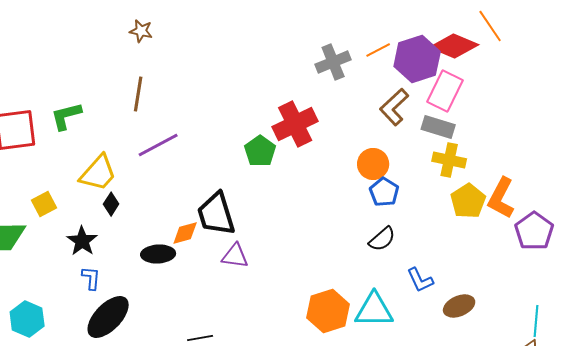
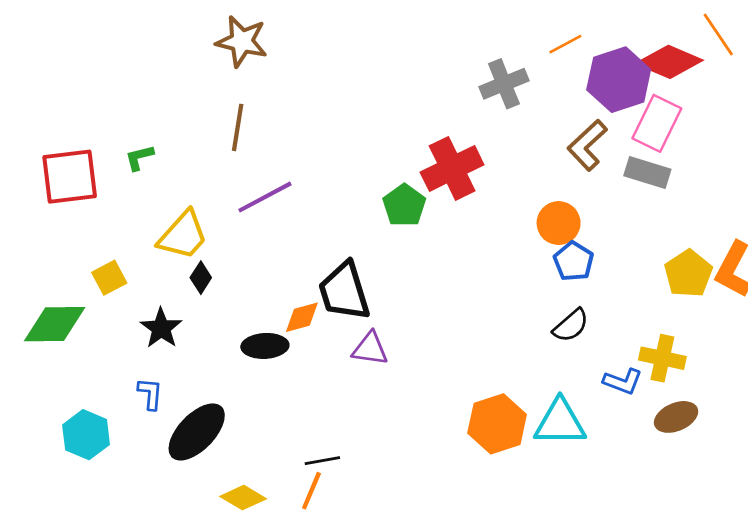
brown star: (141, 31) -> (242, 41), size x1.6
orange line: (378, 50) -> (565, 44), moved
green L-shape: (66, 116) -> (139, 157), size x0.7
yellow cross: (449, 160) -> (662, 358), moved
blue L-shape: (91, 278) -> (150, 394), moved
blue L-shape: (420, 280) -> (623, 381), turned -44

